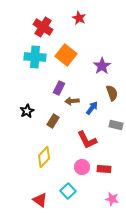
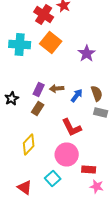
red cross: (43, 27) -> (44, 14), moved
purple rectangle: (59, 88) -> (39, 90), moved
brown semicircle: (112, 93) -> (97, 94), moved
pink circle: (82, 167) -> (67, 154), size x1.5
red rectangle: (104, 169) -> (89, 170), moved

